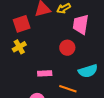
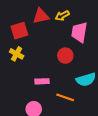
yellow cross: (19, 47) -> (17, 54), turned -32

